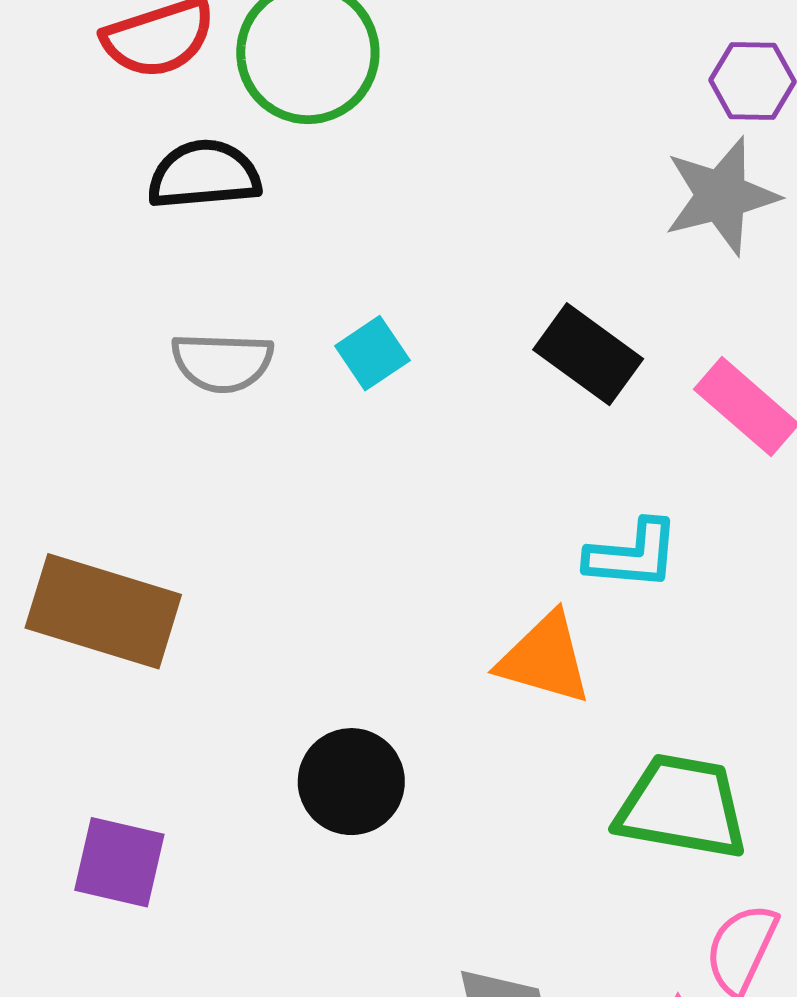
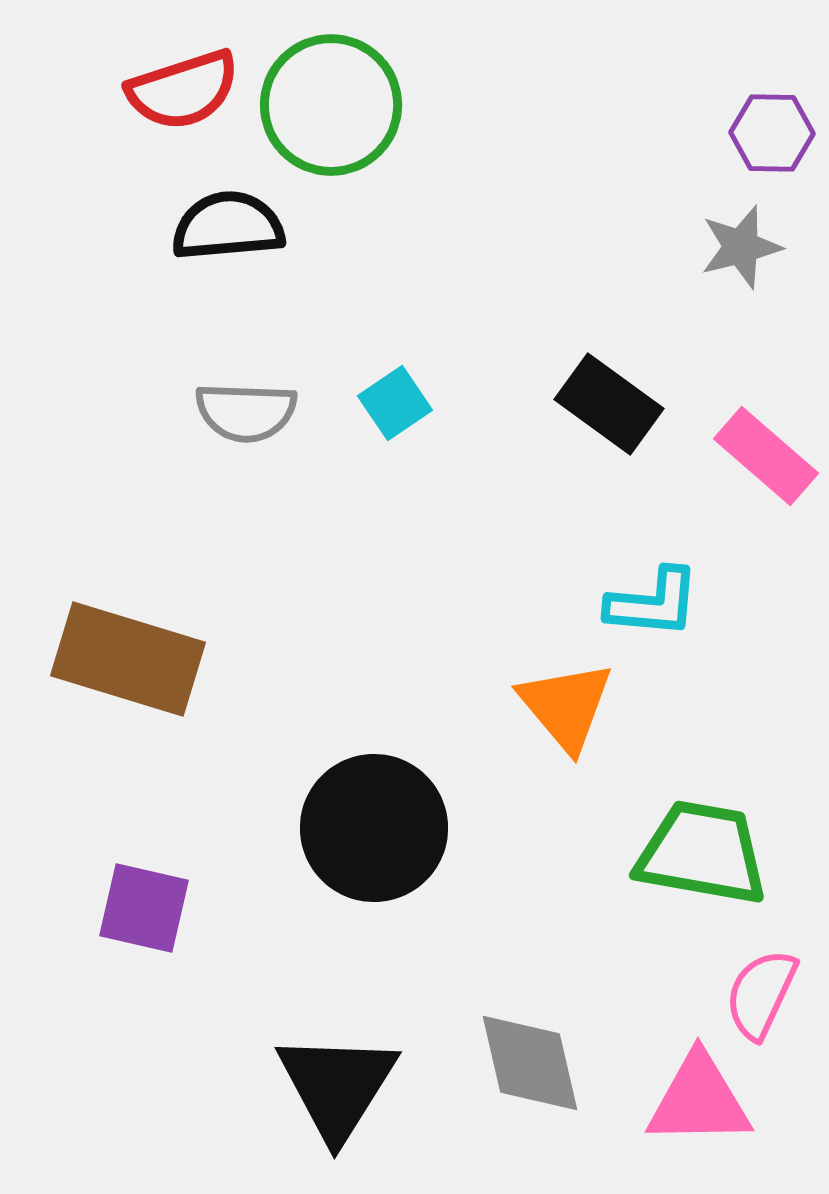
gray star: (721, 196) -> (741, 247), size x0.7
orange triangle: (545, 659) -> (566, 706), turned 34
black circle: (351, 782) -> (374, 828), size x1.4

